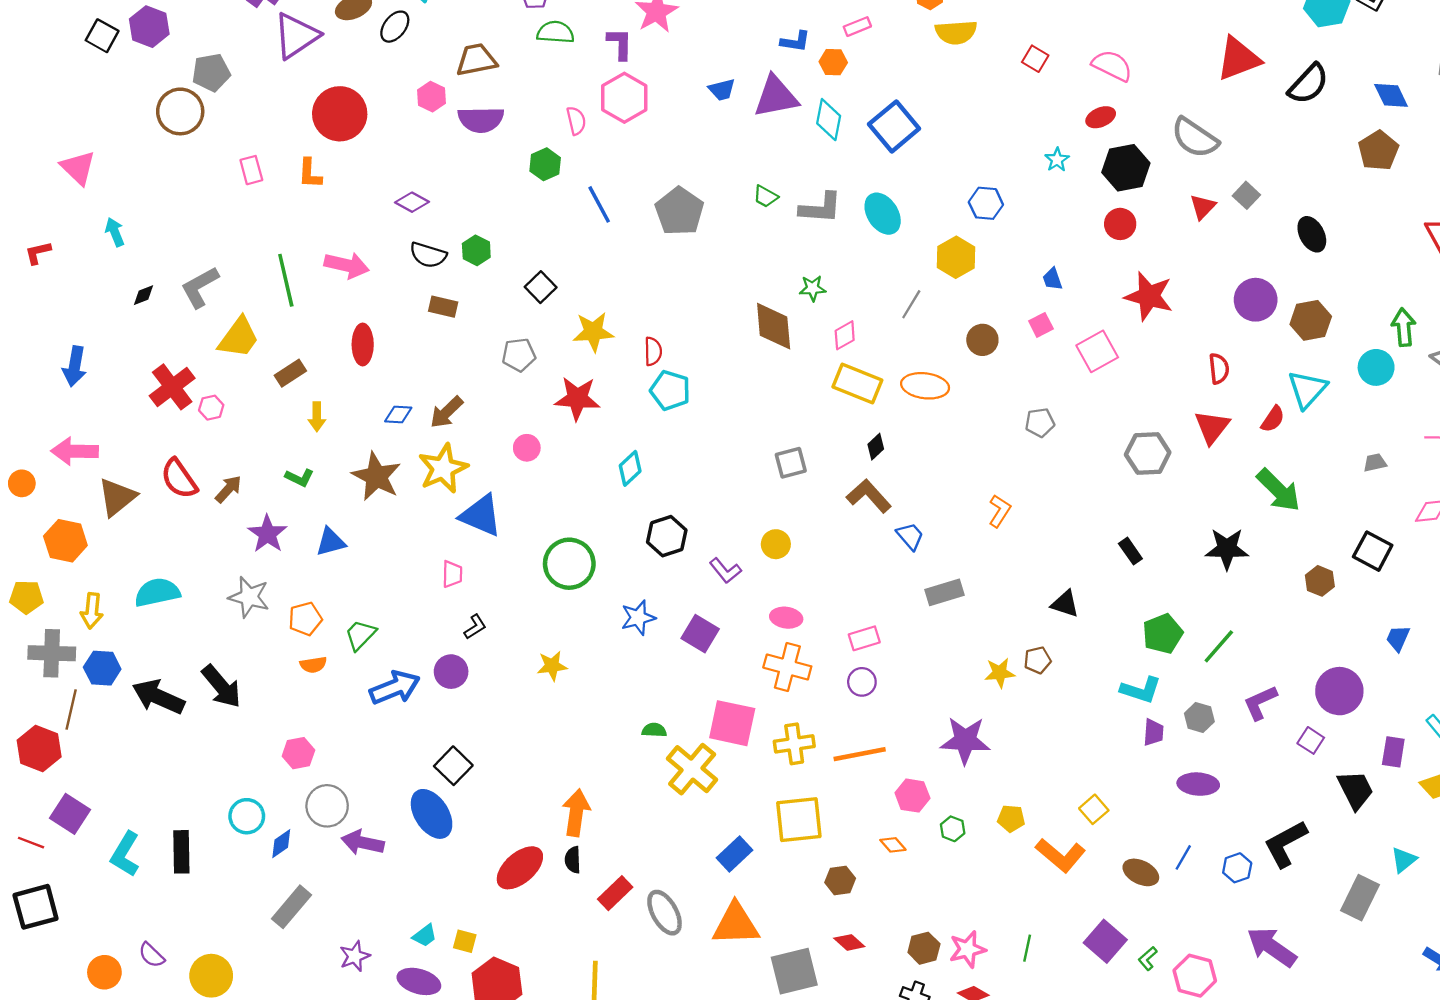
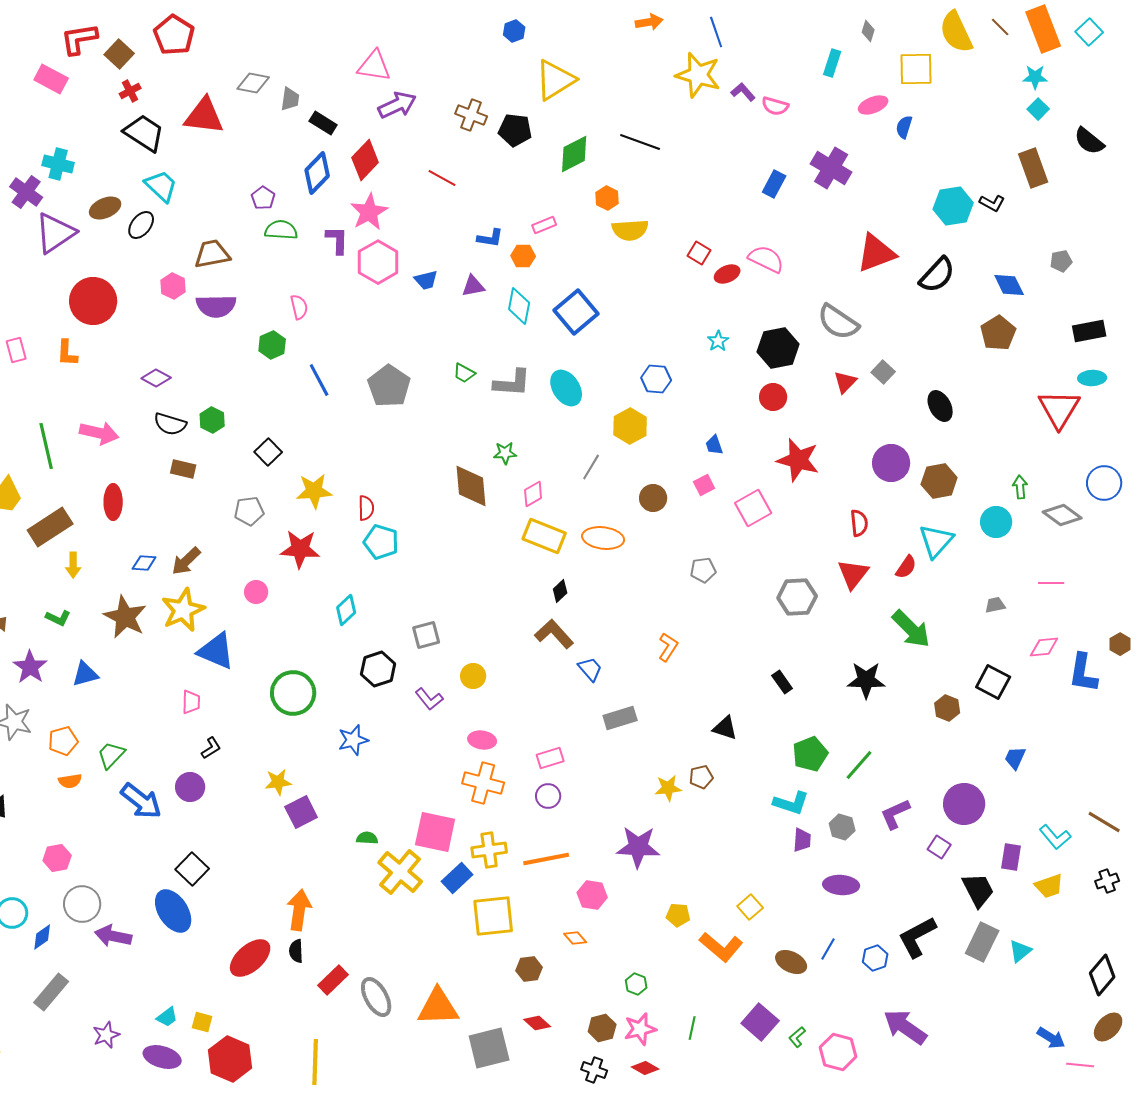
purple triangle: (776, 97) -> (473, 286), size x0.6
pink hexagon: (624, 98) -> (378, 262), moved
red ellipse: (1101, 117) -> (727, 274), moved
green arrow: (1404, 327) -> (1020, 487), size x0.7
brown rectangle: (290, 373) -> (50, 527), size x1.6
gray square: (791, 463) -> (426, 635), moved
purple square: (700, 634) -> (301, 812), moved, turned 32
blue arrow: (395, 688) -> (141, 801), turned 60
green hexagon: (953, 829) -> (636, 984), moved
blue rectangle: (735, 854) -> (457, 878), moved
gray rectangle: (1360, 898) -> (982, 942), moved

